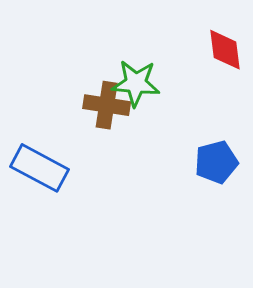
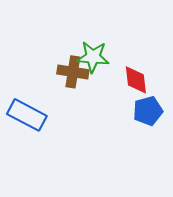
red diamond: (225, 50) -> (136, 80), moved

